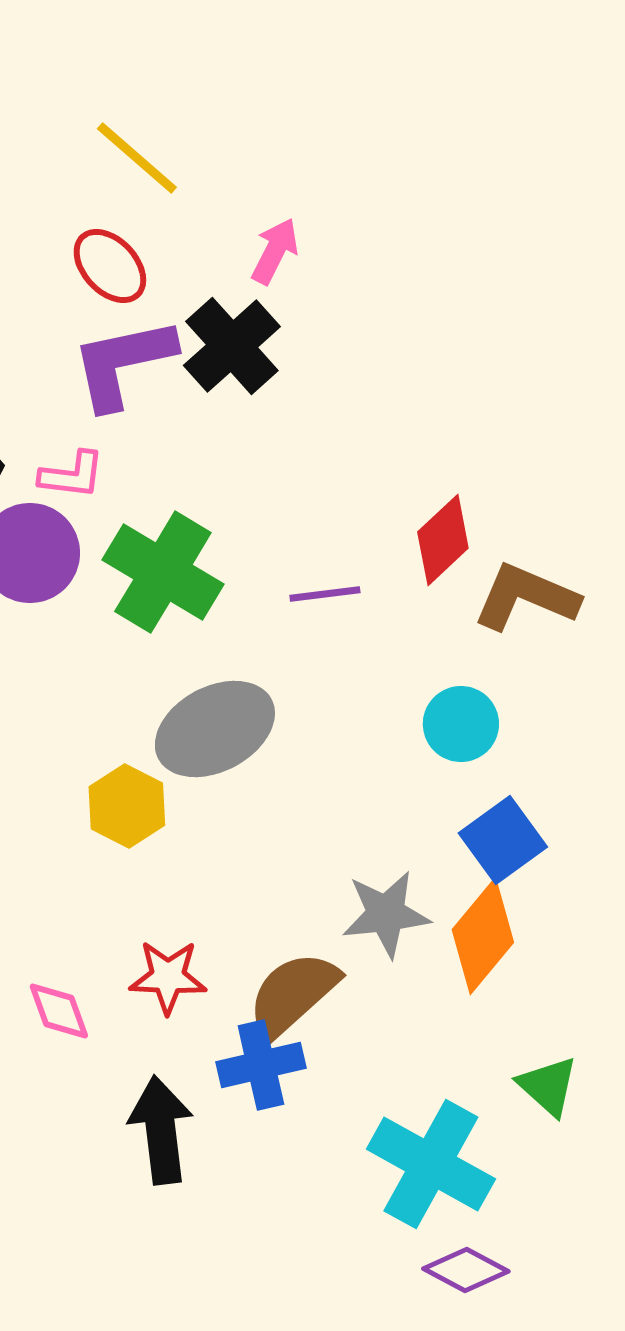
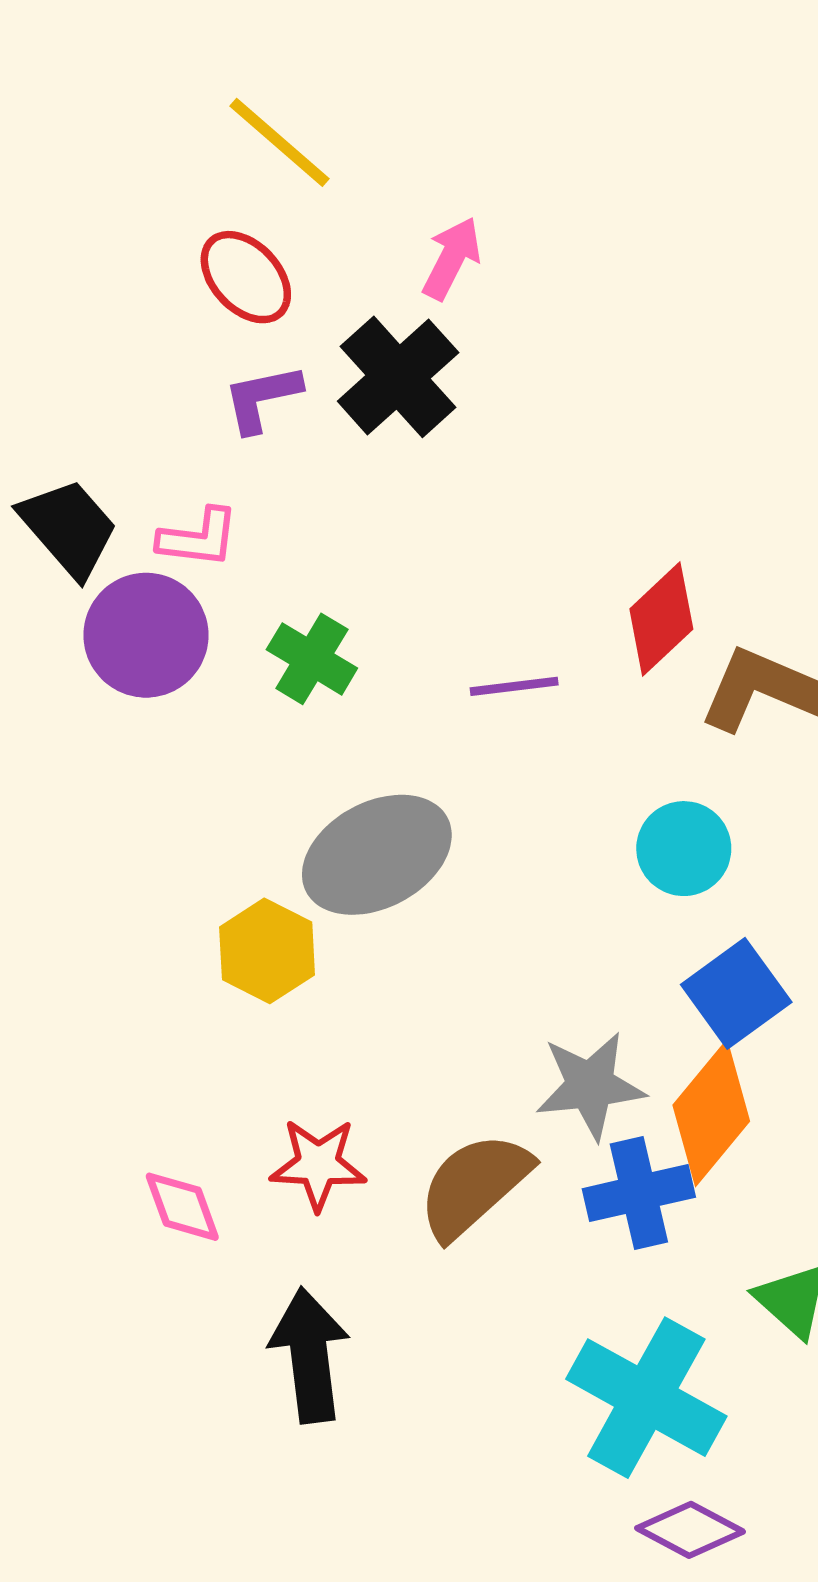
purple L-shape: (123, 363) -> (262, 398), size x0.6
green cross: (163, 572) -> (312, 659), size x0.6
blue cross: (261, 1065) -> (639, 1193), moved

